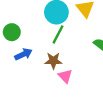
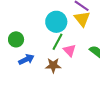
pink triangle: (65, 76) -> (70, 50), moved

